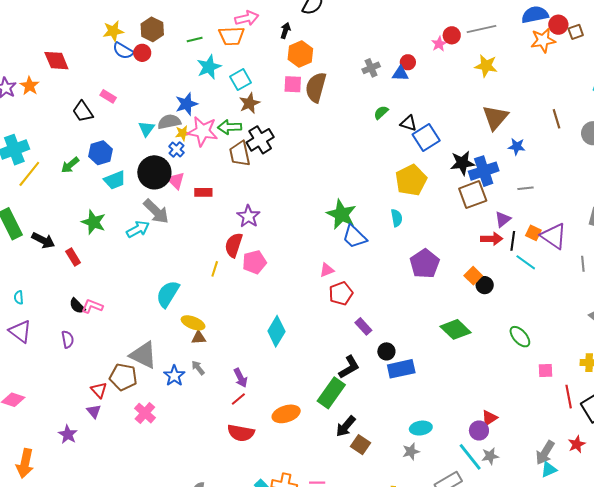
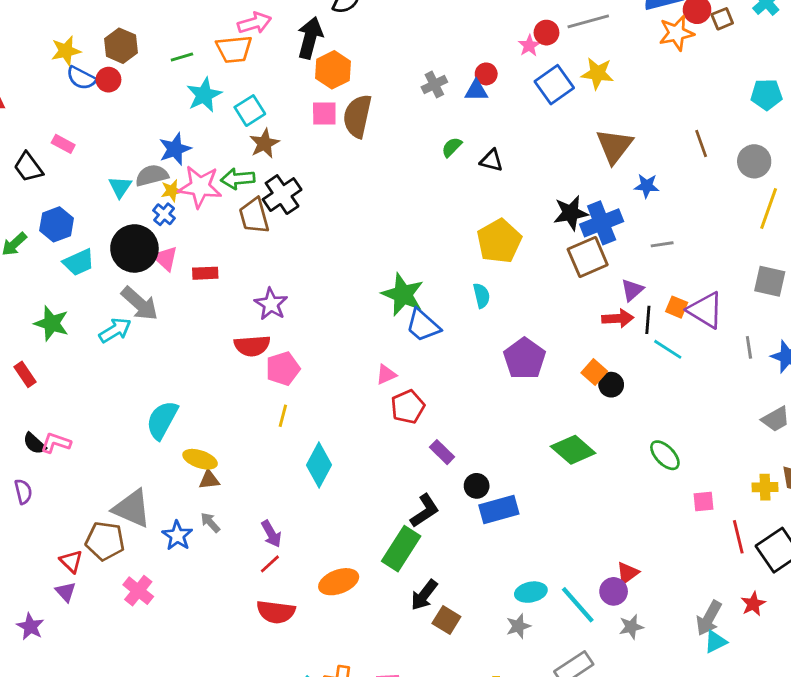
black arrow: (285, 31) -> (310, 38), size x1.8
blue square: (426, 138) -> (554, 85), moved
red semicircle: (234, 245) -> (252, 346), turned -110
yellow line: (215, 269) -> (283, 416), moved
cyan line: (470, 457) -> (578, 605), moved

